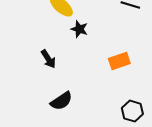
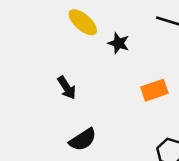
black star: (79, 29) -> (119, 43), moved

